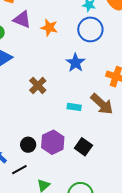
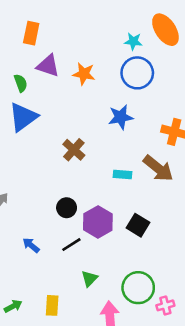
blue star: (75, 63) -> (121, 117), turned 30
black circle: (28, 145) -> (67, 208), moved
black line: (19, 170) -> (71, 245), moved

